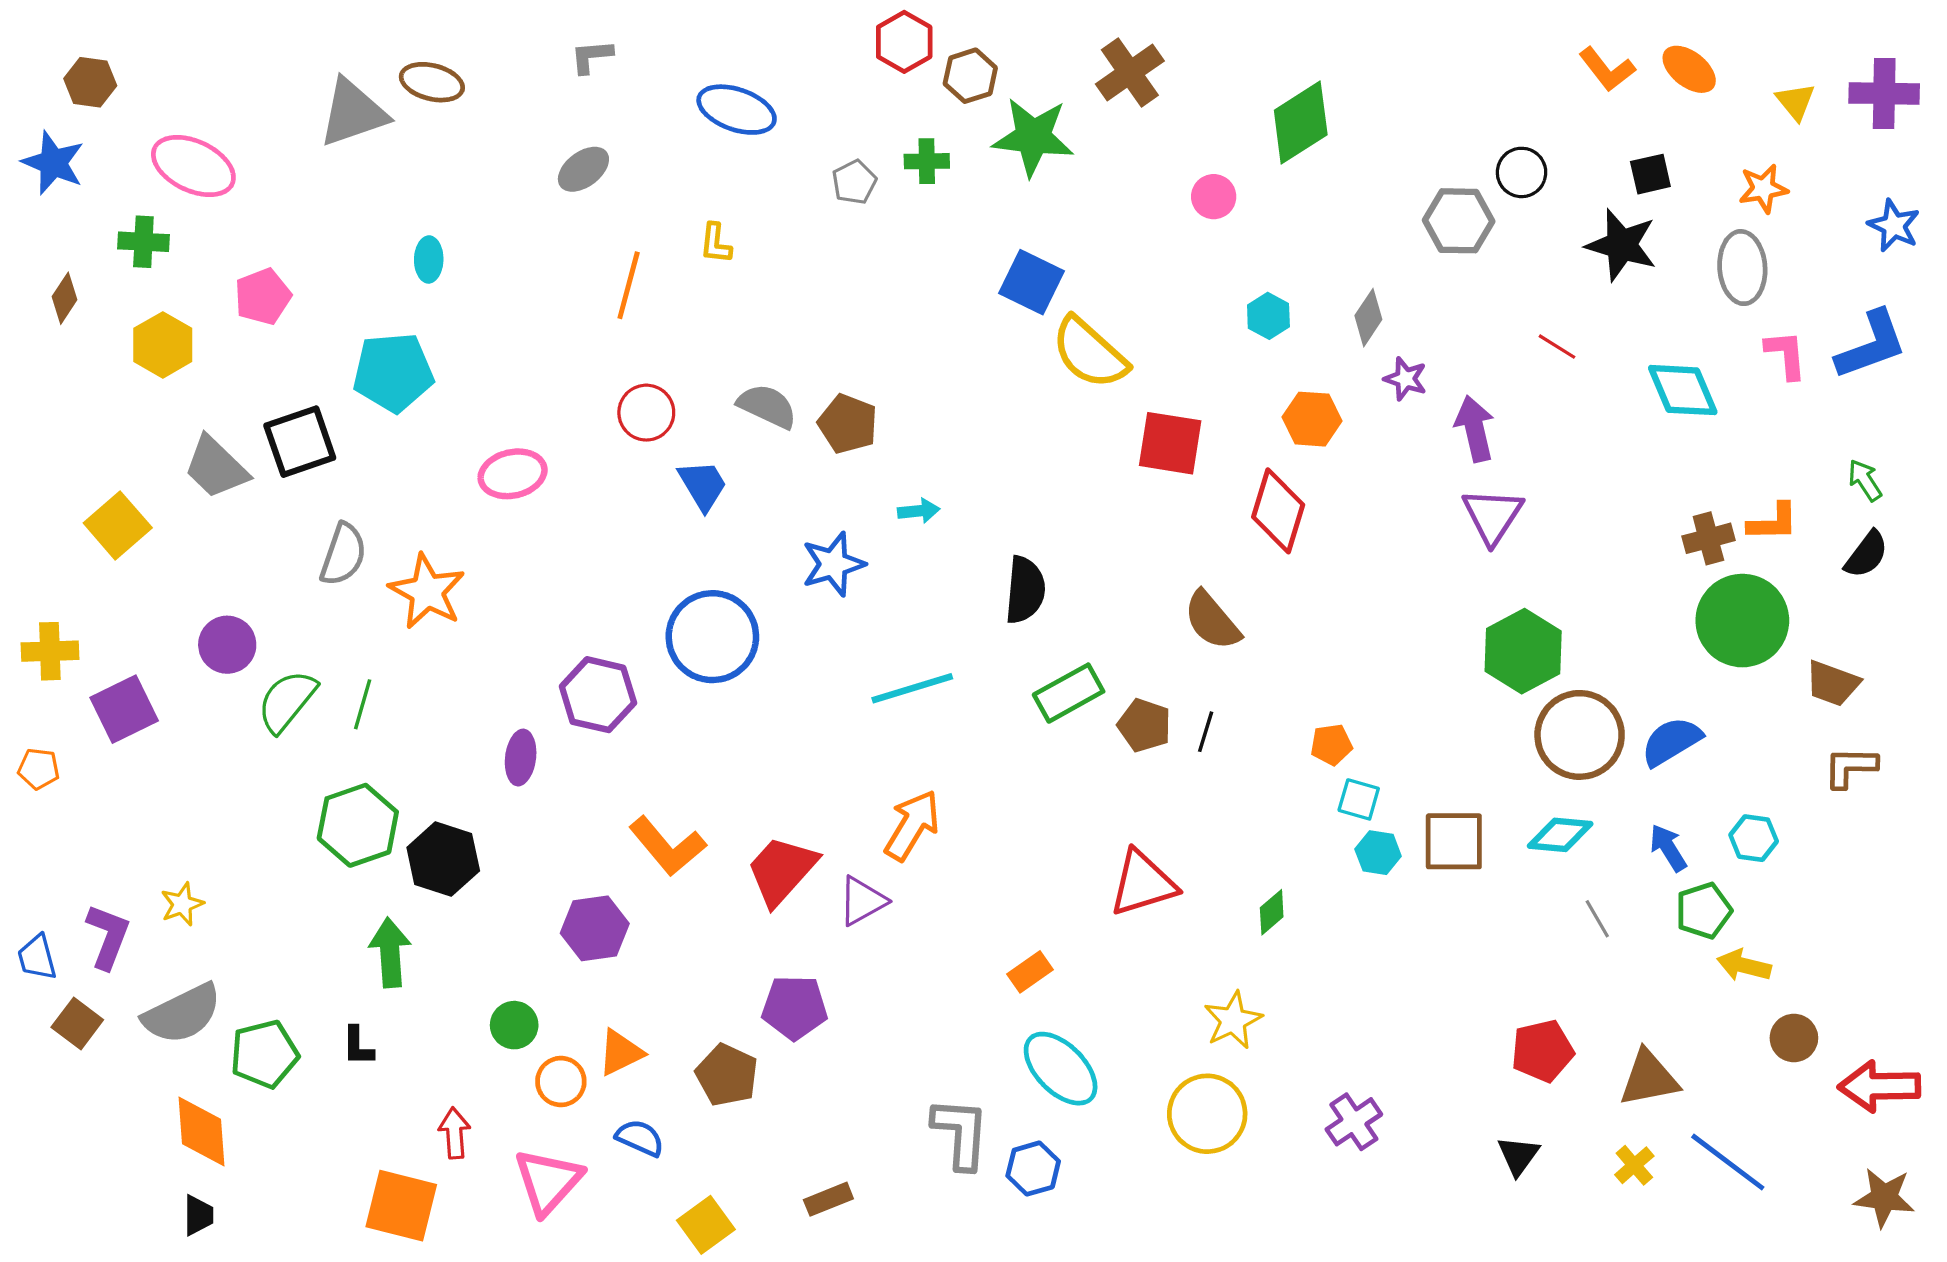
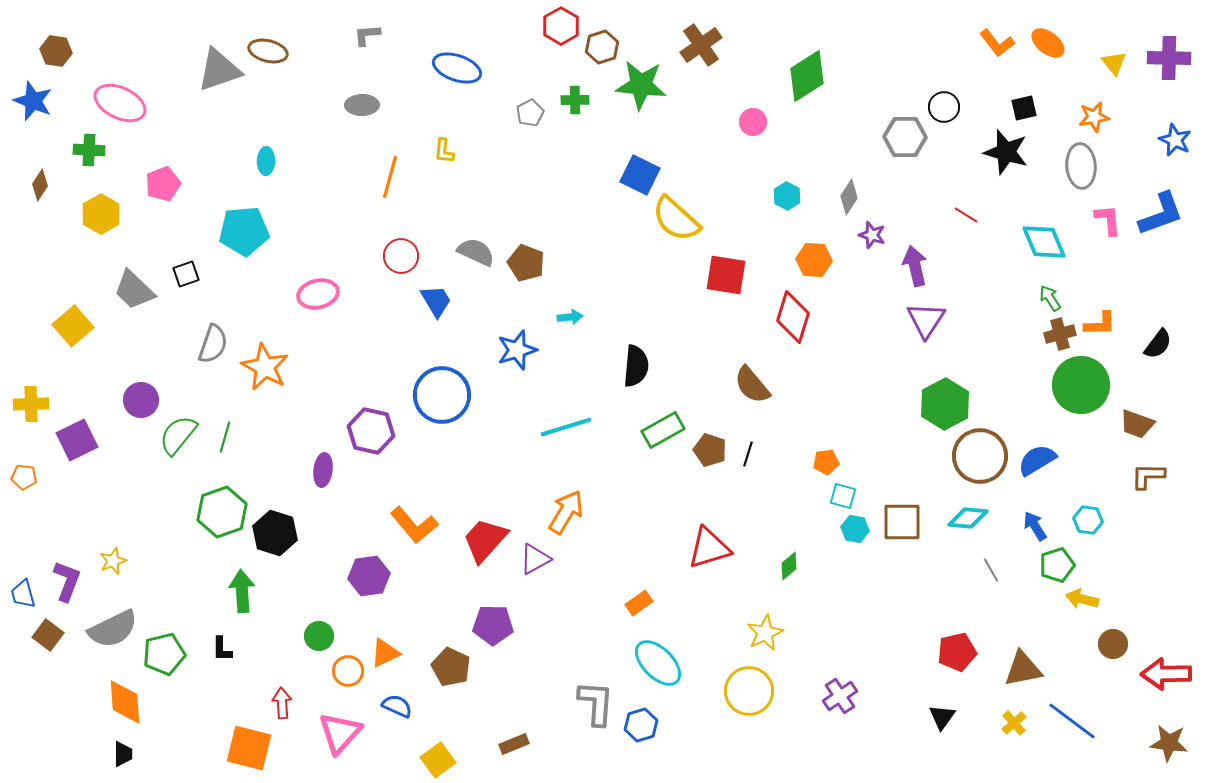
gray ellipse: (583, 169) -> (362, 105), turned 36
black square: (300, 442) -> (186, 274), size x0.6
green arrow: (1865, 480) -> (1050, 298), moved

